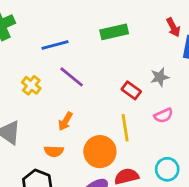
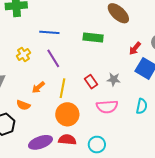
red arrow: (173, 27) -> (135, 48), turned 48
pink semicircle: (163, 116) -> (107, 107), size x1.5
yellow line: (125, 128) -> (63, 88), moved
orange circle: (100, 152) -> (67, 114), moved

